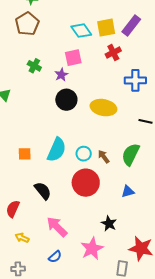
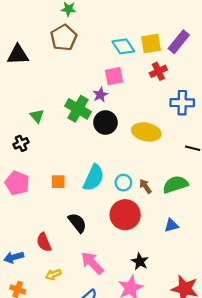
green cross: (34, 66) -> (78, 109), moved, size x1.6
green semicircle: (131, 154) -> (175, 185), turned 45
red semicircle: (13, 209) -> (44, 242), turned -48
black star: (109, 224) -> (140, 261), moved
yellow arrow: (22, 238) -> (53, 274), turned -48

